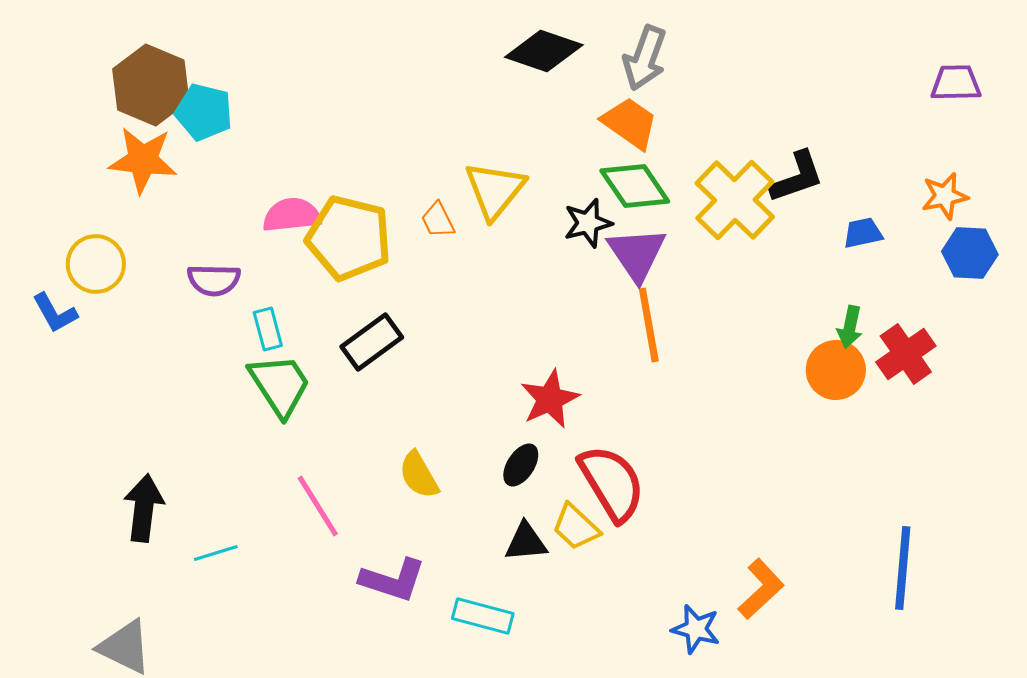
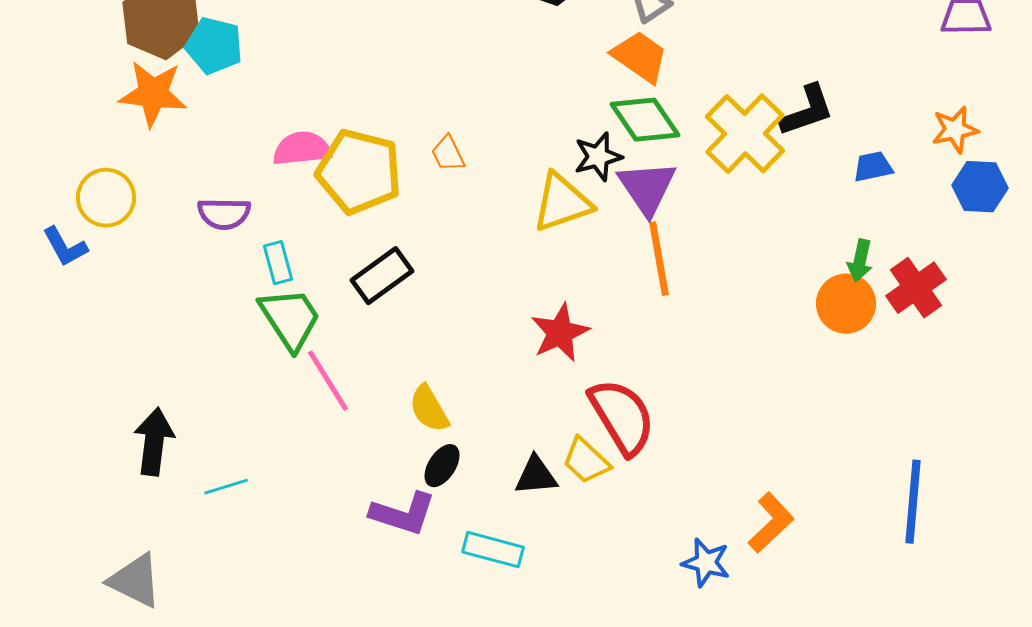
yellow triangle: (495, 190) -> (562, 203), moved, turned 32
black ellipse: (521, 465) -> (442, 466), moved
pink line: (318, 506) -> (328, 381), moved

